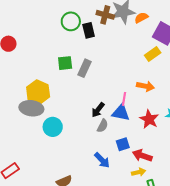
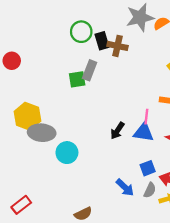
brown cross: (105, 15) -> (117, 46), moved
gray rectangle: (84, 68) -> (90, 70), moved
yellow hexagon: (38, 92) -> (27, 116), moved
gray semicircle: (102, 126) -> (150, 190), moved

